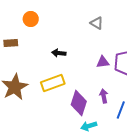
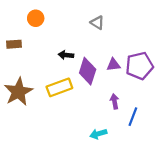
gray triangle: (97, 23) -> (97, 23), moved
purple diamond: (79, 103) -> (88, 71), moved

